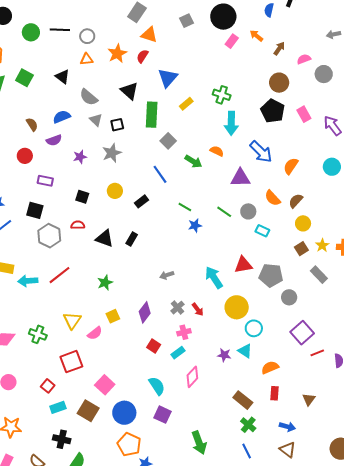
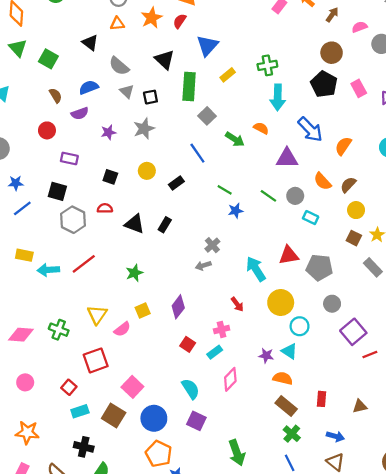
green square: (24, 78) -> (48, 59), moved
green cross: (222, 95) -> (267, 65), turned -30
brown square: (301, 249) -> (354, 238), turned -32
gray circle: (289, 297) -> (332, 304), moved
gray cross: (178, 308) -> (212, 245), moved
orange semicircle: (270, 367) -> (283, 378), moved, turned 36
brown triangle: (309, 399) -> (360, 406), turned 40

